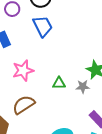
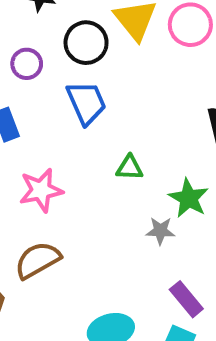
green triangle: (59, 83) -> (129, 168), moved

